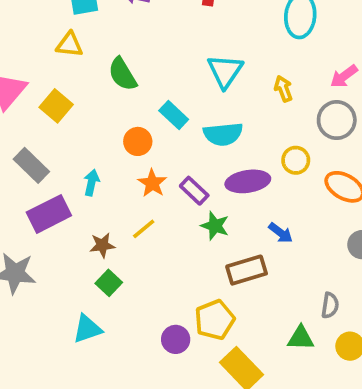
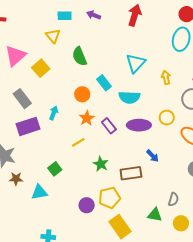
yellow triangle: (69, 45) -> (53, 36), turned 35
green star: (215, 226) -> (101, 164), moved
brown star: (102, 245) -> (16, 179), moved

